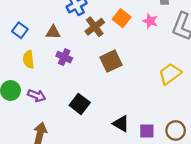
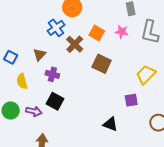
brown triangle: (53, 32) -> (39, 55), turned -40
brown square: (111, 61) -> (102, 64), moved, turned -30
black square: (80, 104) -> (55, 101), moved
purple square: (147, 131) -> (131, 100), moved

